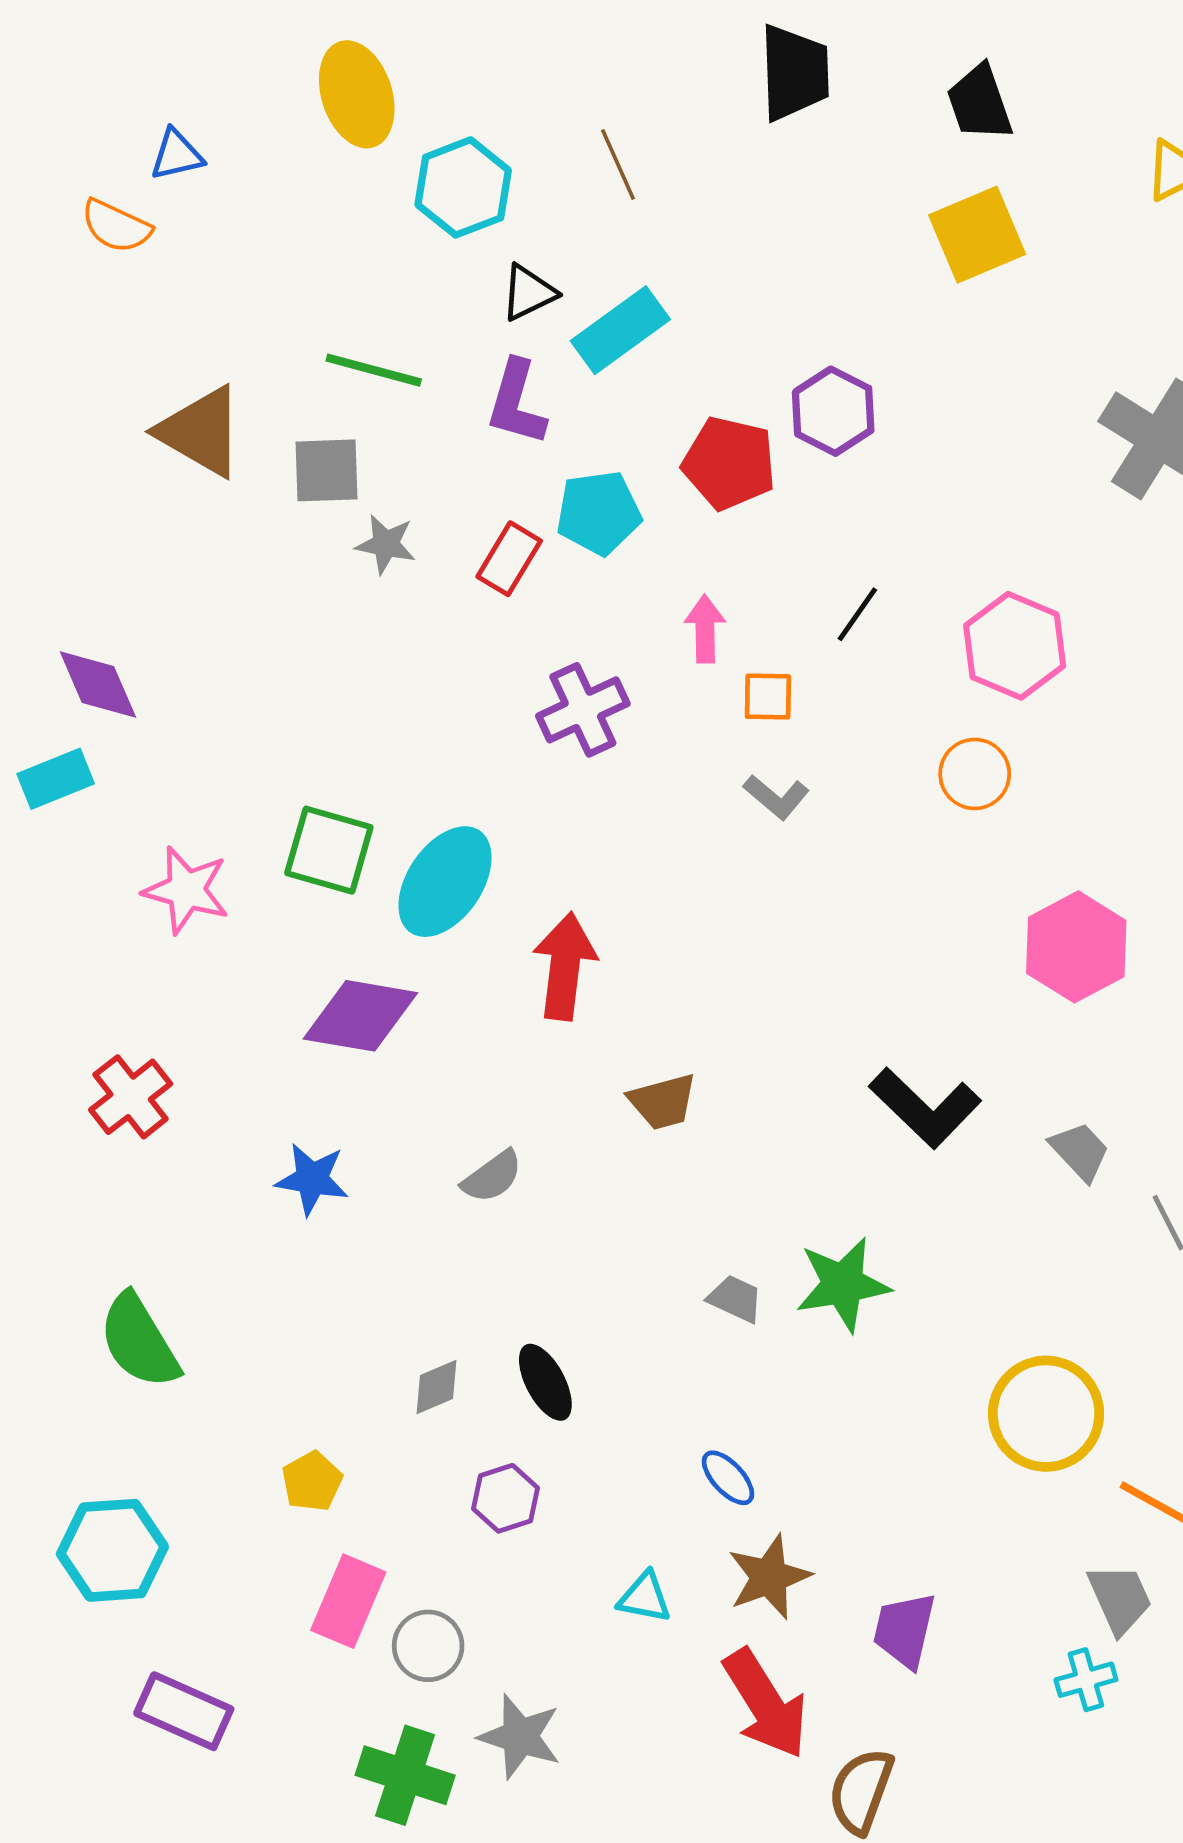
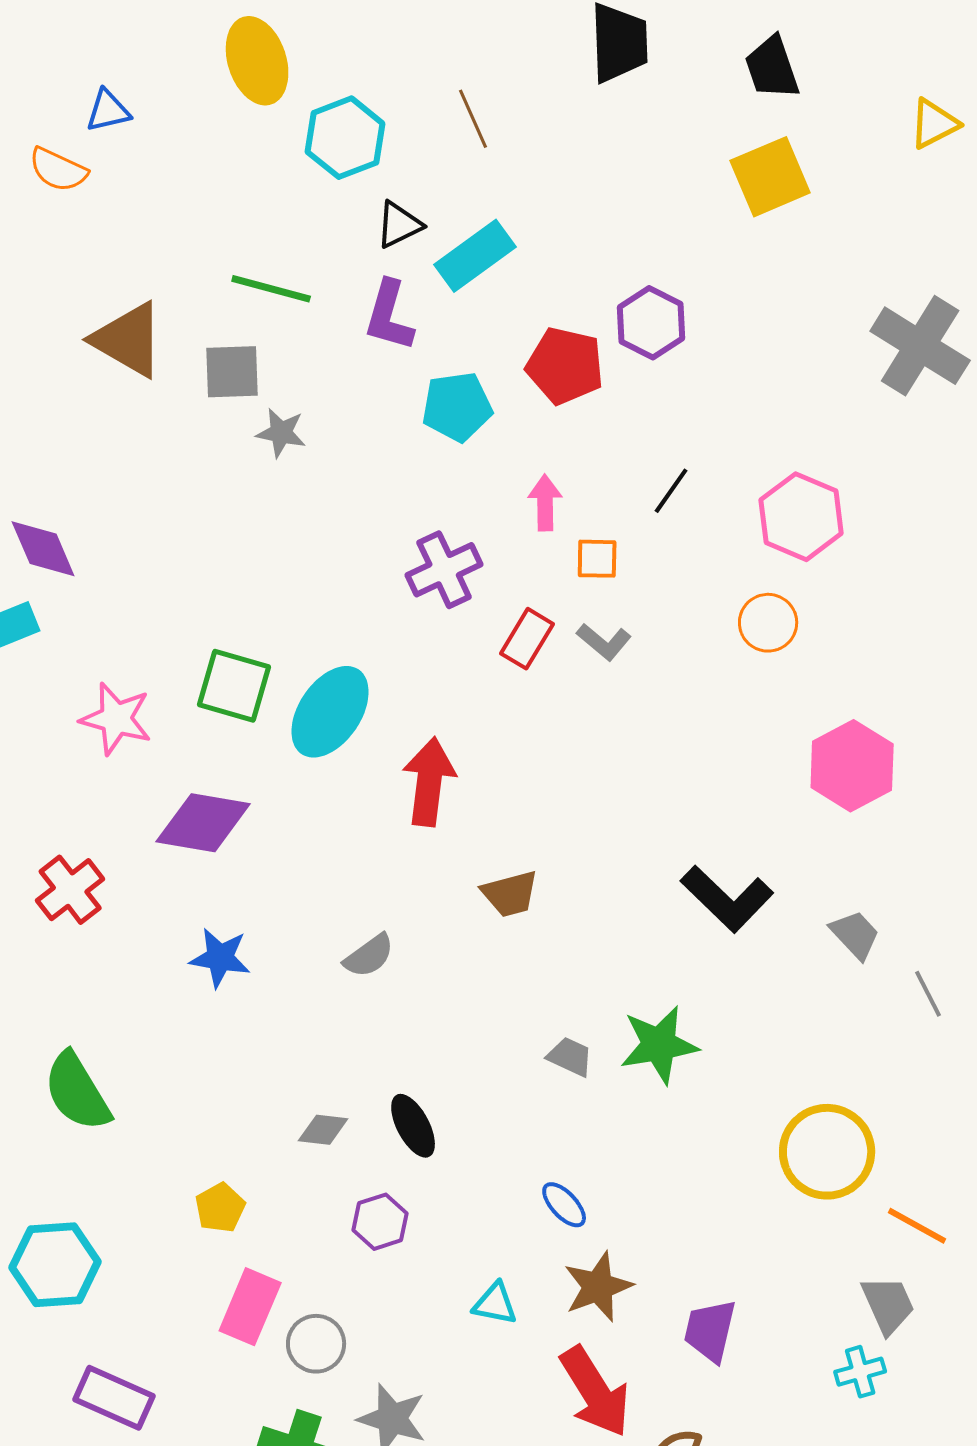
red rectangle: (509, 559) -> (527, 639), moved
purple diamond: (360, 1016) -> (203, 823), moved
gray diamond: (437, 1387) -> (323, 1130), turned 30

